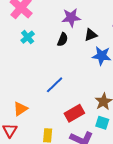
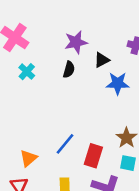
blue line: (55, 85) -> (65, 144), moved
red rectangle: (74, 113) -> (93, 156), turned -36

